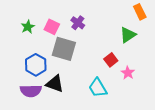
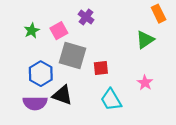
purple cross: (78, 23) -> (86, 17), moved
pink square: (52, 27) -> (59, 31), turned 35
red square: (111, 60) -> (101, 68), moved, turned 32

